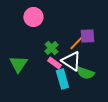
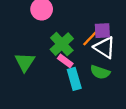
green cross: (51, 48) -> (62, 44), size x1.5
white triangle: (71, 61) -> (105, 47), moved

